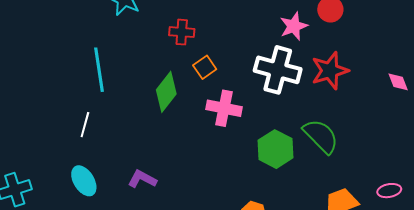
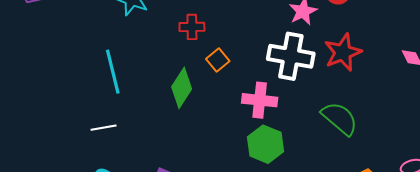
pink cross: (224, 108) -> (260, 100), moved
white line: (85, 125) -> (104, 128), turned 70
green hexagon: (276, 149) -> (265, 144), moved

